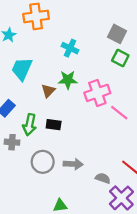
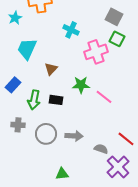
green star: (68, 80) -> (81, 85), moved
pink cross: (97, 93) -> (96, 52), moved
pink line: (119, 113) -> (104, 97), moved
gray cross: (12, 142) -> (18, 125), moved

